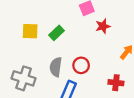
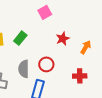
red star: (103, 26) -> (63, 39), moved

